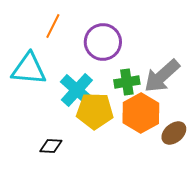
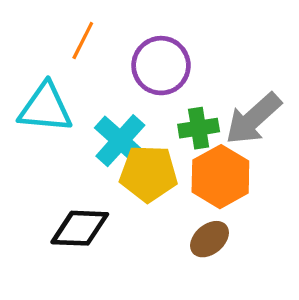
brown ellipse: (174, 133) -> (210, 239), moved
black diamond: (51, 146) -> (80, 228), size x1.6

